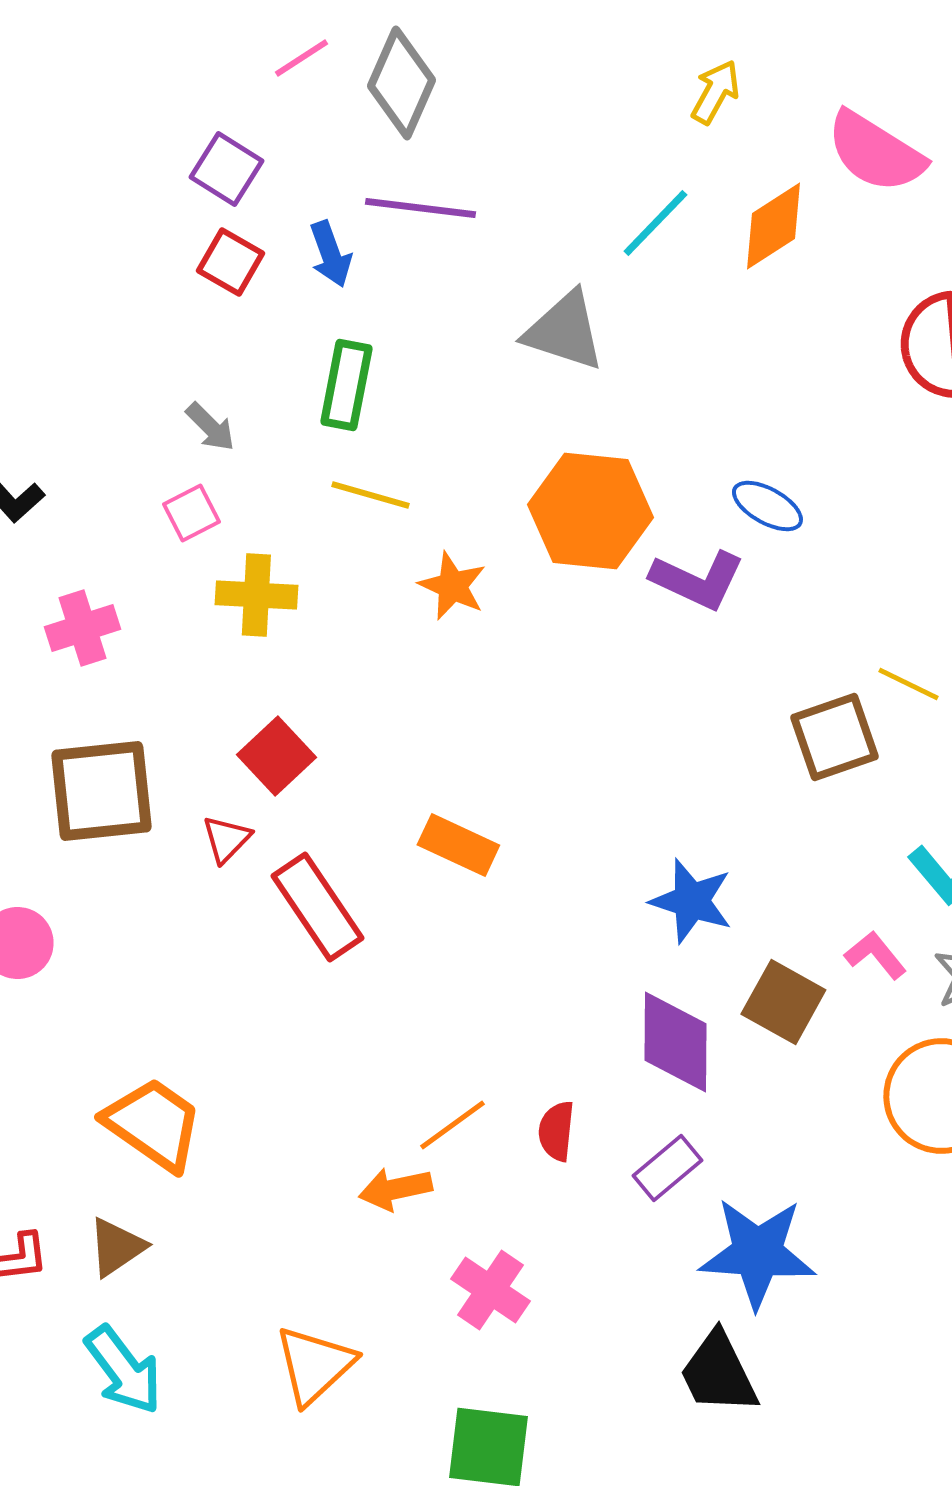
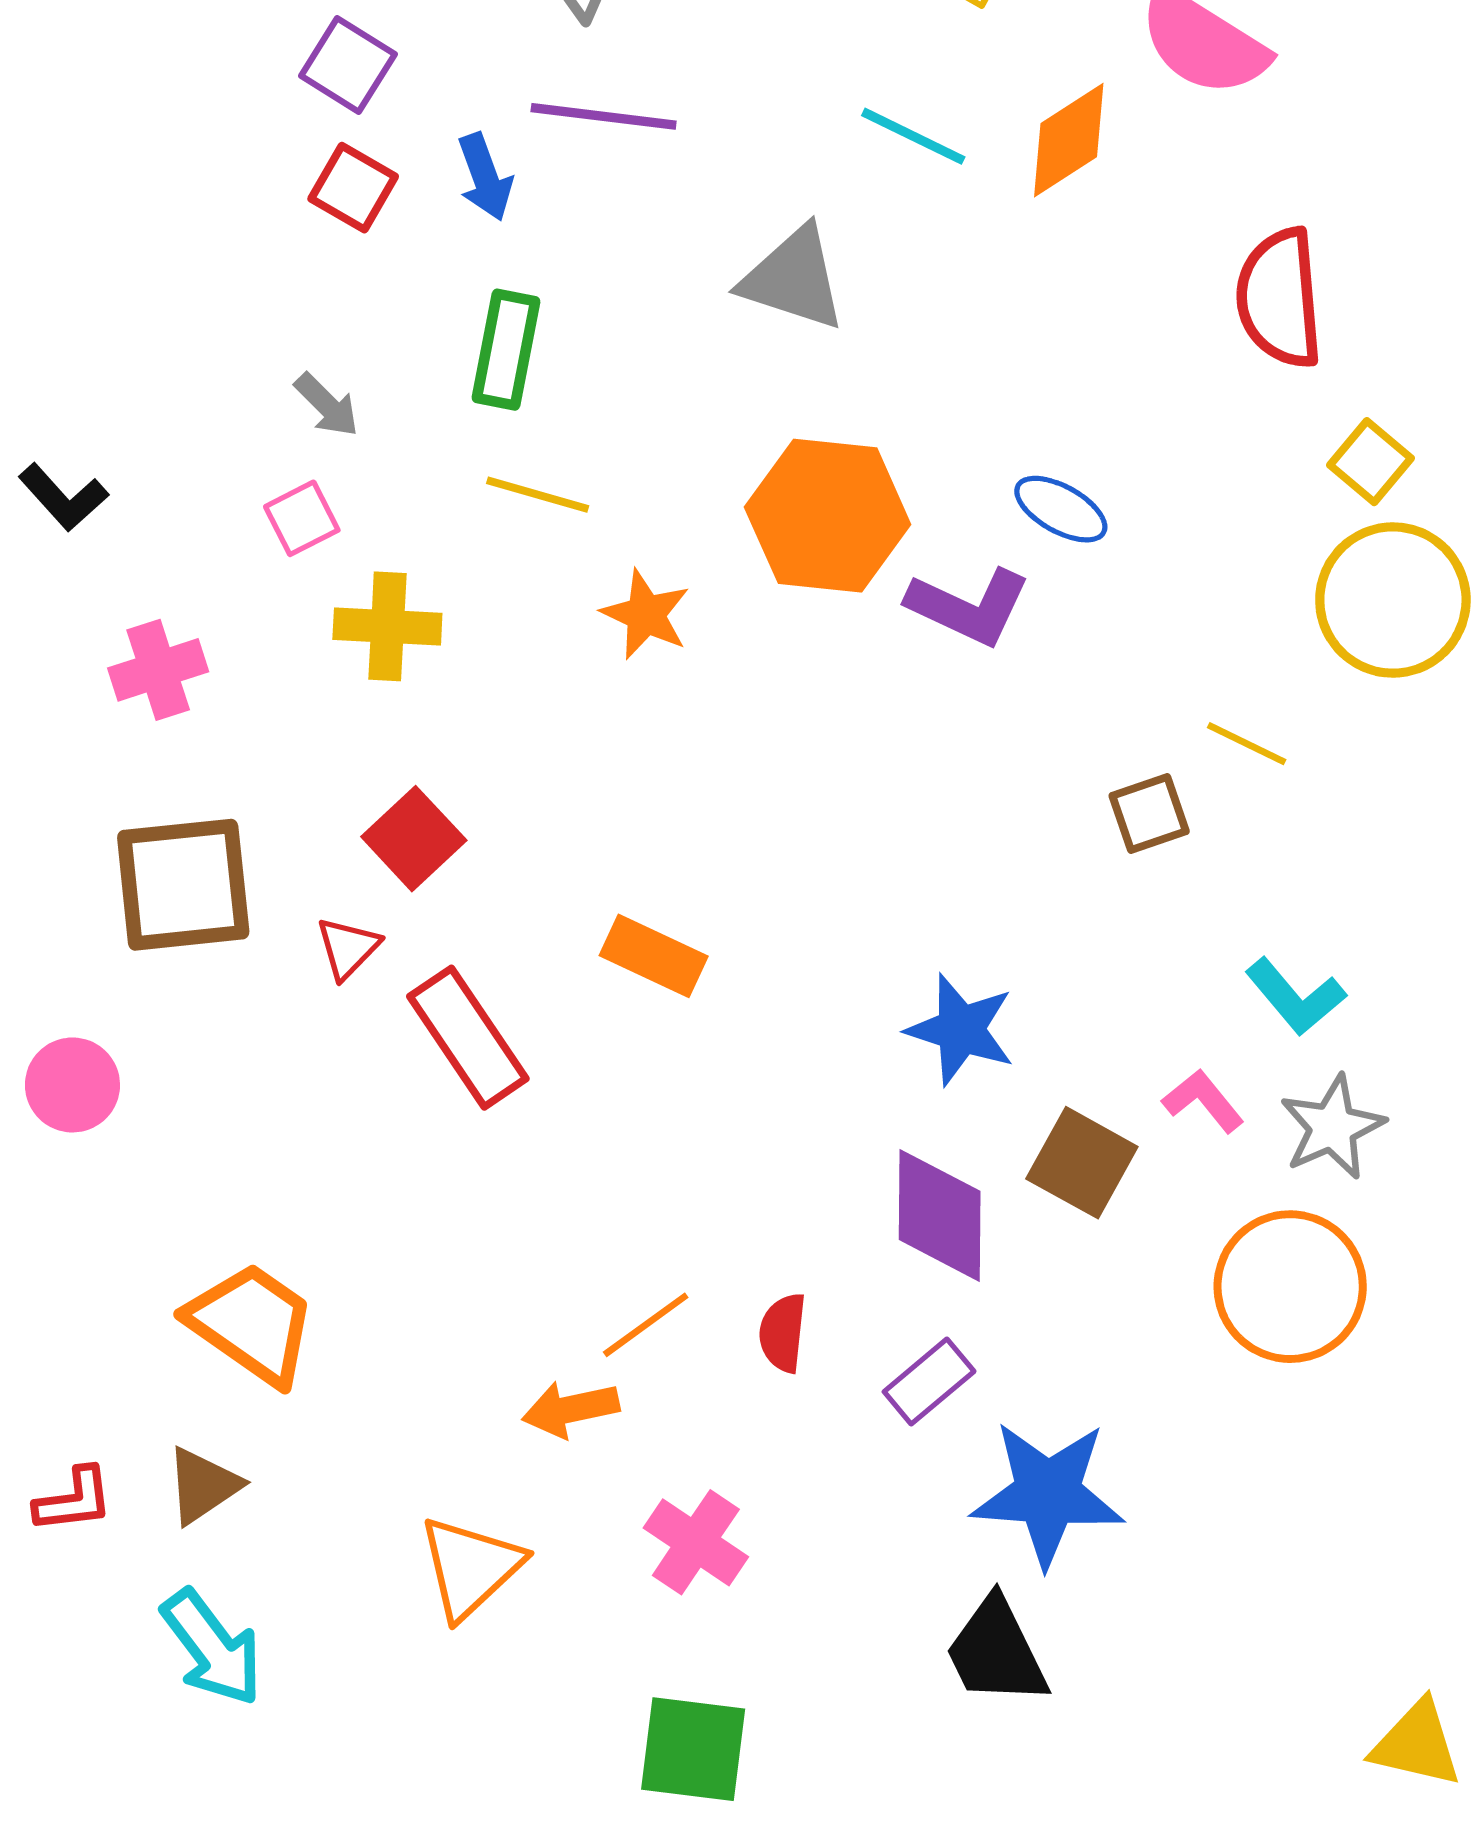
cyan line: (655, 223) -> (913, 136), turned 72
brown square: (834, 737) -> (1149, 814), size x0.7
orange triangle: (314, 1365) -> (470, 1567), moved

